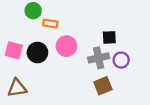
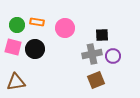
green circle: (33, 11) -> (17, 25), moved
orange rectangle: (50, 24) -> (37, 22), moved
pink circle: (66, 46) -> (65, 28), moved

